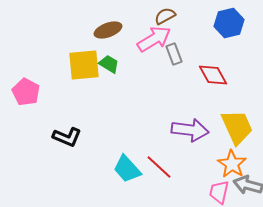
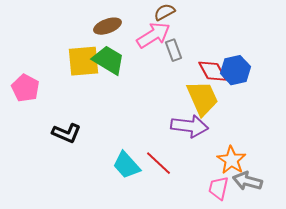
blue hexagon: (229, 23) -> (235, 70), moved
green trapezoid: (109, 64) -> (108, 60), size x1.6
yellow trapezoid: (237, 127) -> (202, 98), moved

